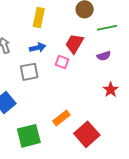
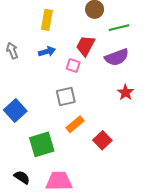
purple semicircle: (104, 56) -> (117, 57), size x1.6
gray square: (29, 72) -> (66, 96), moved
red square: (87, 134) -> (102, 140), size x0.7

